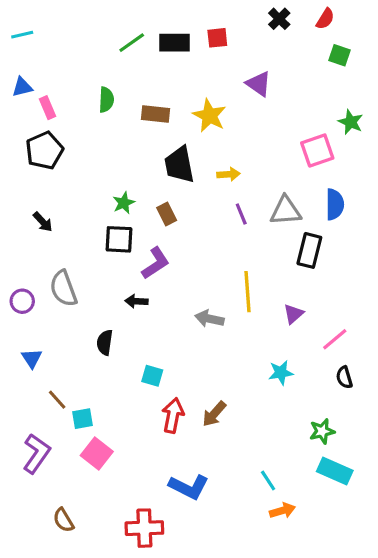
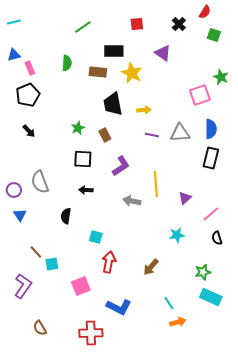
black cross: (279, 19) -> (179, 24), moved
black rectangle: (175, 43) -> (114, 51), moved
purple line: (241, 214) -> (152, 135), turned -56
black arrow: (43, 222) -> (29, 131), moved
black square: (119, 239) -> (83, 159), moved
black rectangle: (309, 250) -> (211, 158), moved
purple L-shape: (155, 263) -> (121, 166), moved
blue triangle: (32, 358) -> (20, 215), moved
brown arrow: (214, 414) -> (151, 267), moved
pink square: (97, 454) -> (81, 286), moved, turned 30

